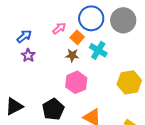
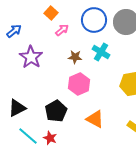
blue arrow: (24, 36) -> (14, 31), moved
orange square: (77, 37) -> (51, 13), moved
purple star: (28, 55) -> (31, 57), size x1.6

